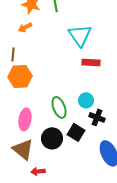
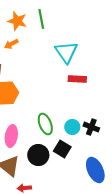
cyan circle: (86, 100) -> (72, 127), moved
black cross: (97, 117) -> (91, 127), moved

